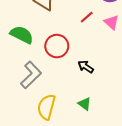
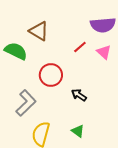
green semicircle: (22, 35) -> (16, 51), moved

